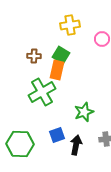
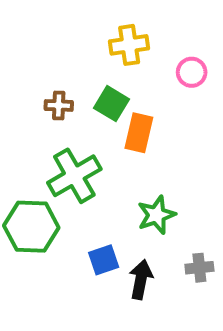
orange rectangle: (57, 70) -> (139, 133), moved
green hexagon: (20, 144) -> (31, 227), moved

